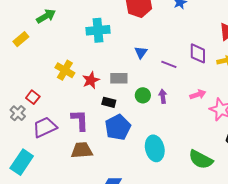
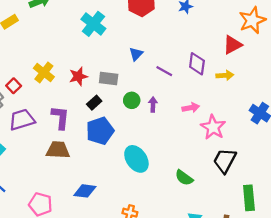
cyan cross: (98, 30) -> (93, 24), turned 35
yellow cross: (65, 70) -> (44, 73), moved
black rectangle: (109, 102) -> (94, 103), turned -64
cyan ellipse: (155, 148) -> (136, 159), turned -30
green semicircle: (201, 159) -> (184, 178), size x0.7

